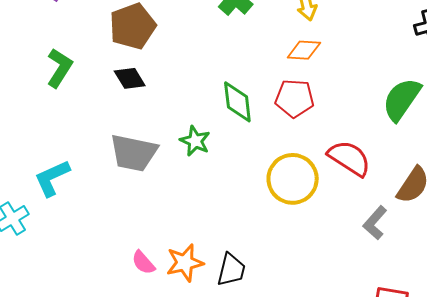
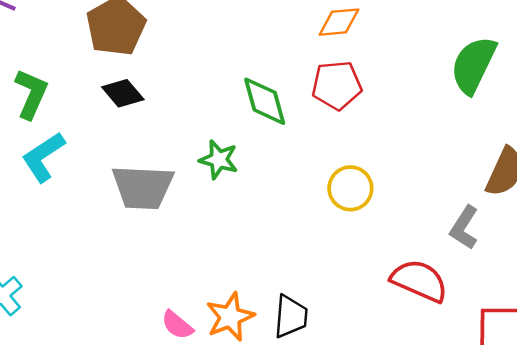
red semicircle: (349, 158) -> (419, 281), moved
cyan L-shape: (52, 178) -> (43, 157), moved
yellow circle: (293, 179) -> (350, 188), size x0.7

